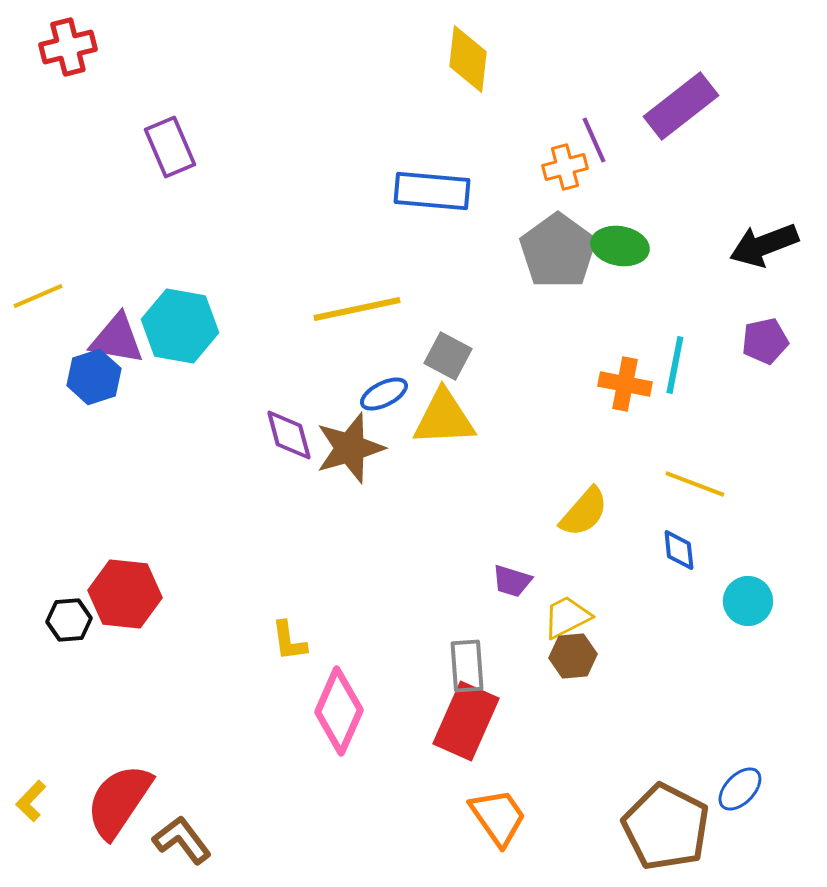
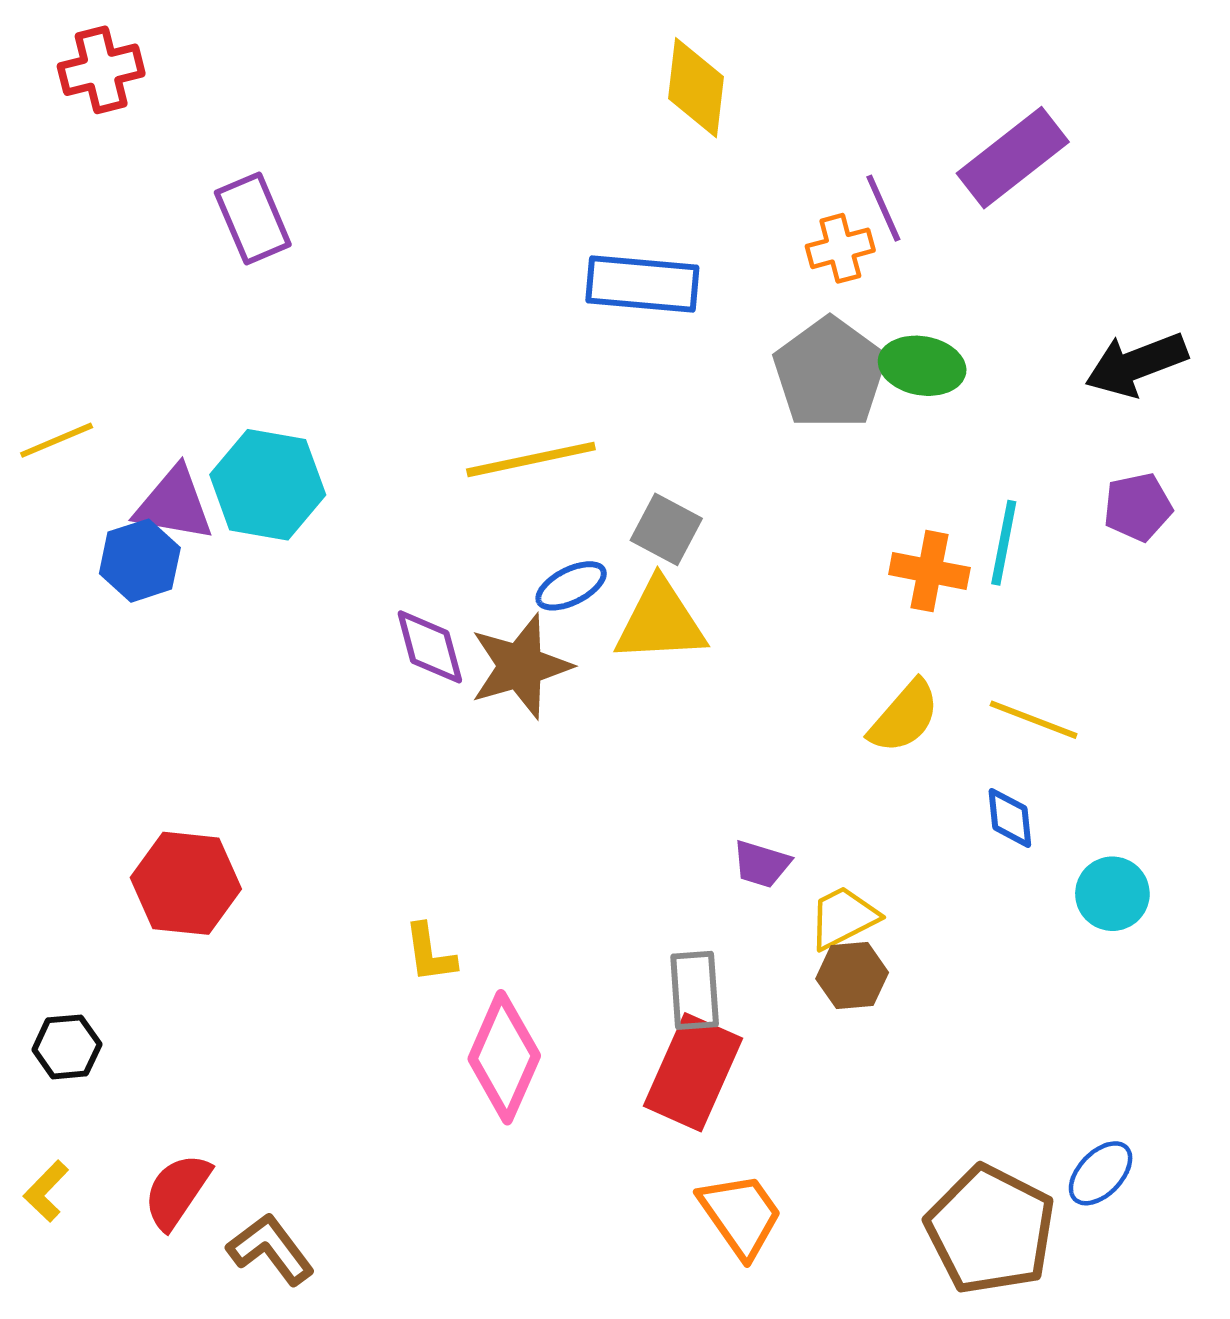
yellow semicircle: (584, 512) -> (904, 717), moved
black hexagon: (69, 620) -> (67, 1047), moved
red semicircle: (119, 801) -> (177, 1191), size x0.7

